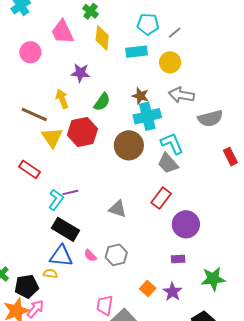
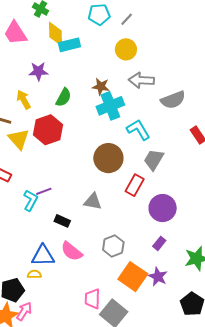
cyan rectangle: (137, 52) -> (69, 45), moved
brown circle: (129, 145) -> (108, 158), moved
gray trapezoid: (168, 163) -> (154, 160), moved, turned 80
black rectangle: (65, 229) -> (62, 221), moved, size x0.6
gray hexagon: (116, 255) -> (113, 246), moved
pink semicircle: (90, 256) -> (72, 251), size x1.6
purple rectangle: (178, 259) -> (159, 243), turned -40
orange square: (148, 288) -> (133, 277), size x1.8

